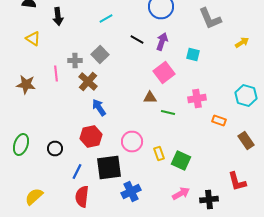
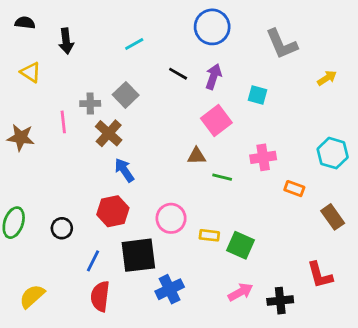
yellow rectangle: (159, 154) -> (209, 235), turned -64

